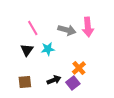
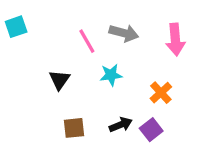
gray arrow: (67, 30) -> (124, 33), moved
black triangle: (27, 50) -> (60, 80), moved
orange cross: (79, 68) -> (161, 93), moved

